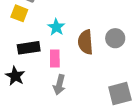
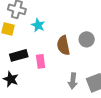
cyan star: (56, 27) -> (38, 25), moved
gray arrow: (59, 85) -> (73, 81), moved

